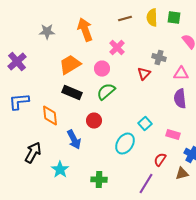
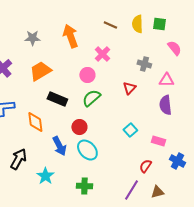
brown line: (125, 19) -> (110, 25), turned 40
orange trapezoid: (70, 65) -> (40, 71), moved
red triangle: (144, 74) -> (129, 88), moved
cyan ellipse: (125, 144) -> (87, 150), moved, turned -75
brown triangle: (182, 174) -> (157, 192), moved

